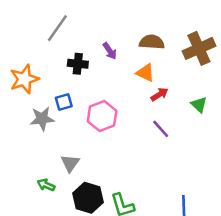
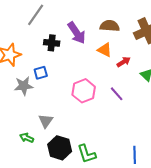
purple arrow: (110, 51) -> (77, 33), size x1.6
red arrow: (159, 94) -> (124, 62), moved
pink hexagon: (102, 116) -> (84, 91), moved

